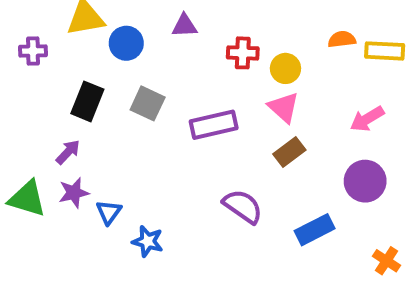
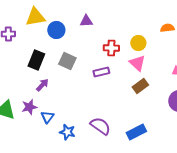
red cross: (243, 53) -> (111, 48), moved
purple rectangle: (214, 125) -> (101, 72), size x0.7
purple arrow: (68, 152) -> (42, 85), moved
purple semicircle: (243, 206) -> (100, 126), moved
blue rectangle: (315, 230) -> (136, 132), moved

